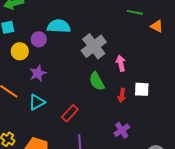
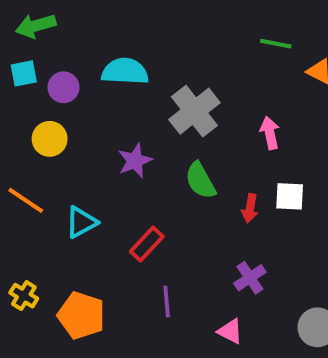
purple circle: (39, 39) -> (63, 87), moved
yellow circle: (20, 51) -> (50, 139), moved
pink arrow: (121, 63) -> (270, 133), moved
purple star: (38, 73) -> (135, 161), moved

